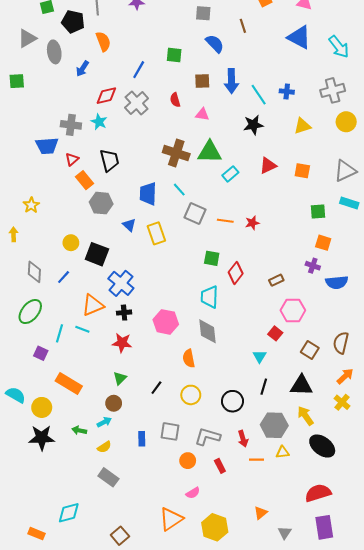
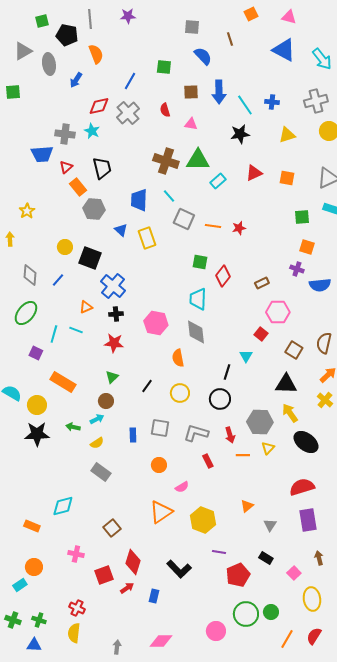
orange triangle: (93, 305) -> (86, 307), size x0.6
black line: (264, 387) -> (227, 372), moved
yellow triangle: (283, 452) -> (268, 448), turned -40
orange circle: (188, 461) -> (159, 465), moved

